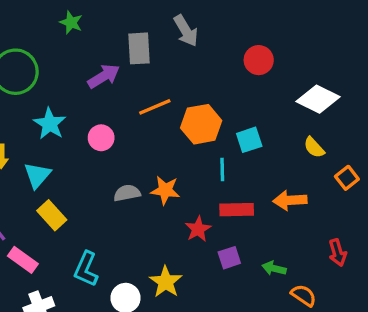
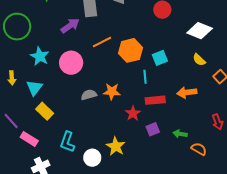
pink circle: (101, 138) -> (71, 63), size x1.5

